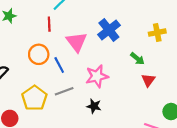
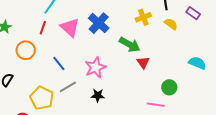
red line: (49, 24) -> (43, 28), turned 32
pink triangle: (77, 42) -> (70, 27), moved
orange circle: (39, 54) -> (26, 50), moved
green arrow: (137, 59) -> (130, 45), size x1.5

